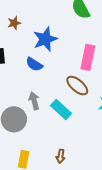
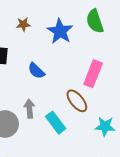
blue star: (45, 39) -> (60, 31), moved, turned -30

